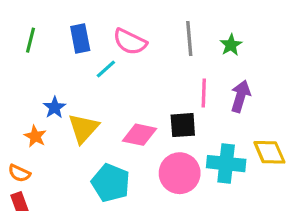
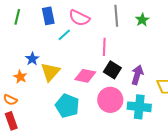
pink line: (204, 93) -> (104, 47), moved
purple arrow: (241, 96) -> (137, 75), moved
black square: (183, 125) -> (112, 70), turned 36
cyan cross: (226, 164) -> (139, 107), moved

